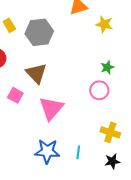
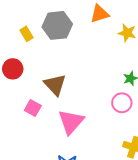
gray hexagon: (39, 32) -> (57, 25), moved

